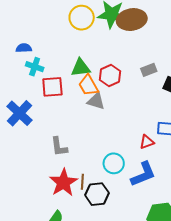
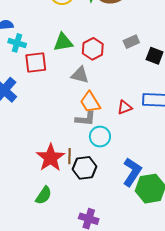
orange trapezoid: (88, 85) -> (90, 102), moved
red triangle: (147, 142) -> (125, 107), moved
gray L-shape: (59, 147) -> (85, 119), moved, turned -75
blue L-shape: (143, 174) -> (132, 172), moved, turned -32

